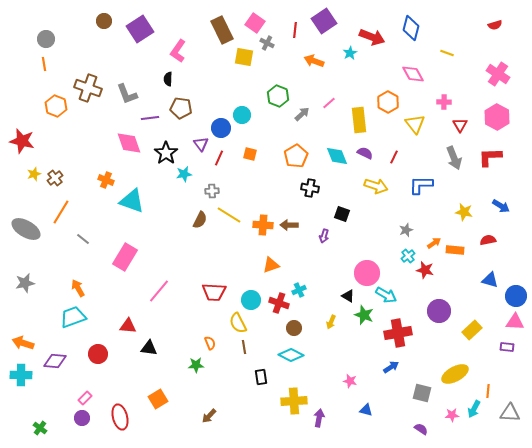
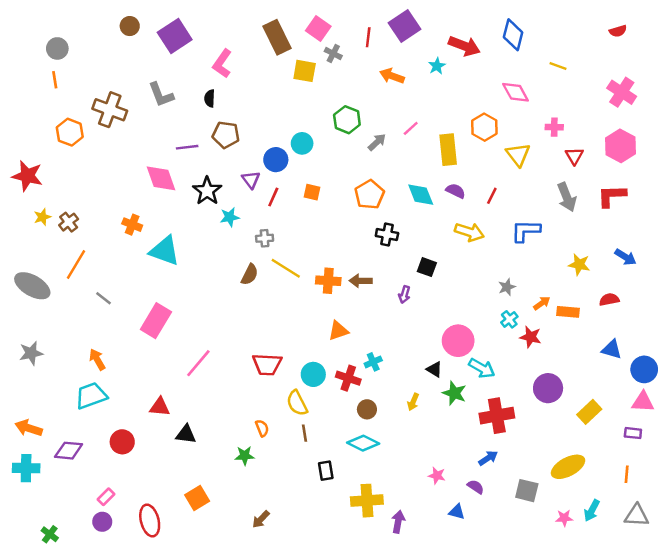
gray L-shape: (127, 94) -> (161, 95), moved
orange line: (488, 391) -> (627, 474), moved
purple semicircle: (421, 429) -> (476, 487), moved

